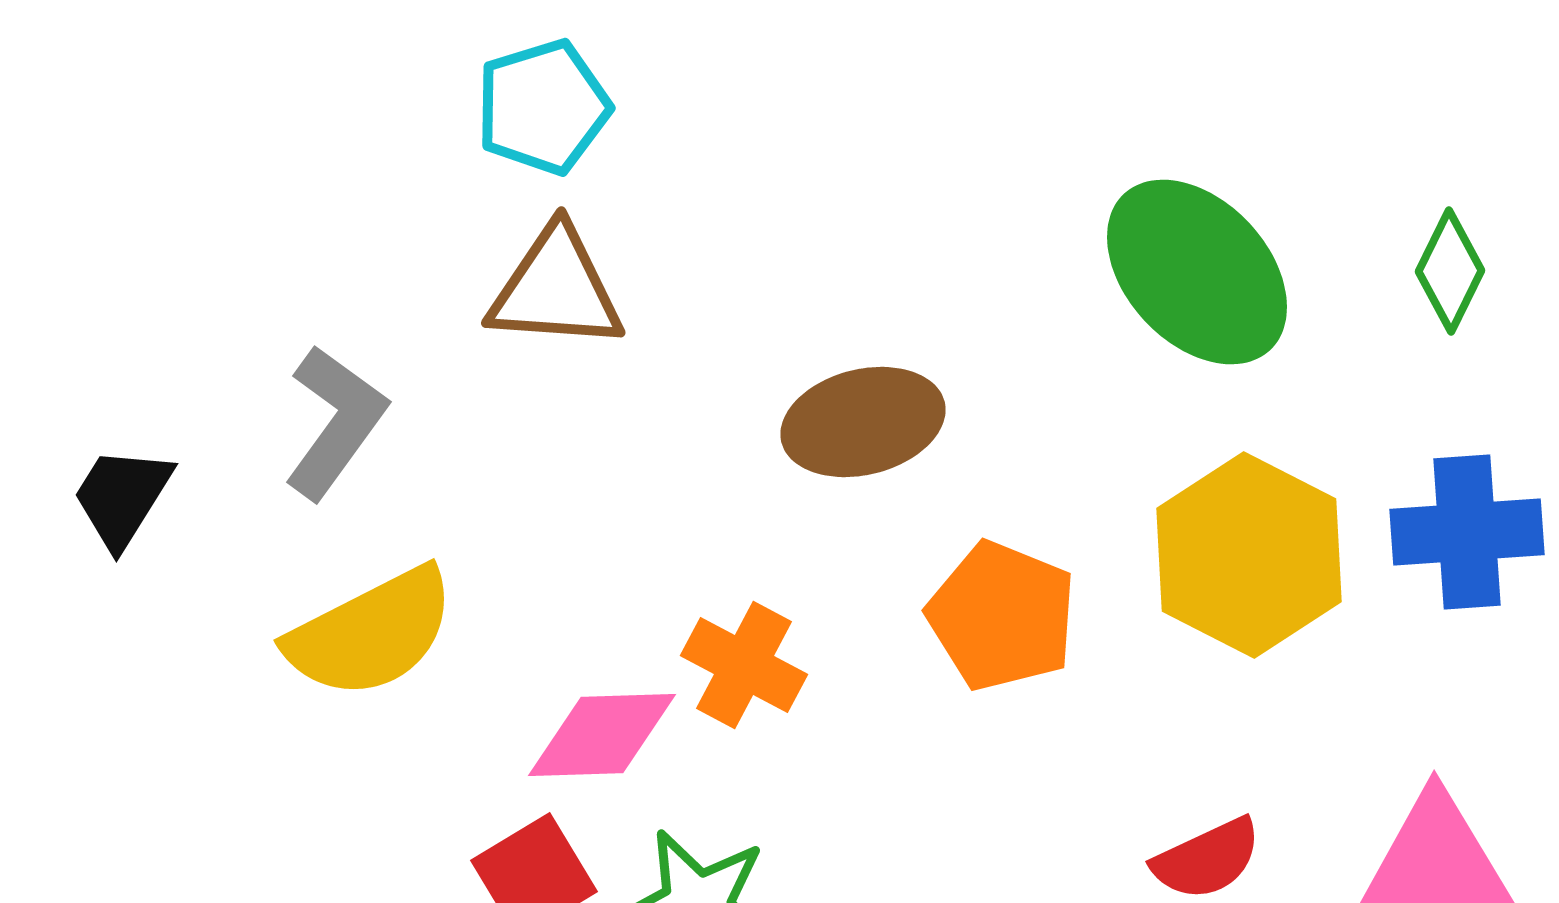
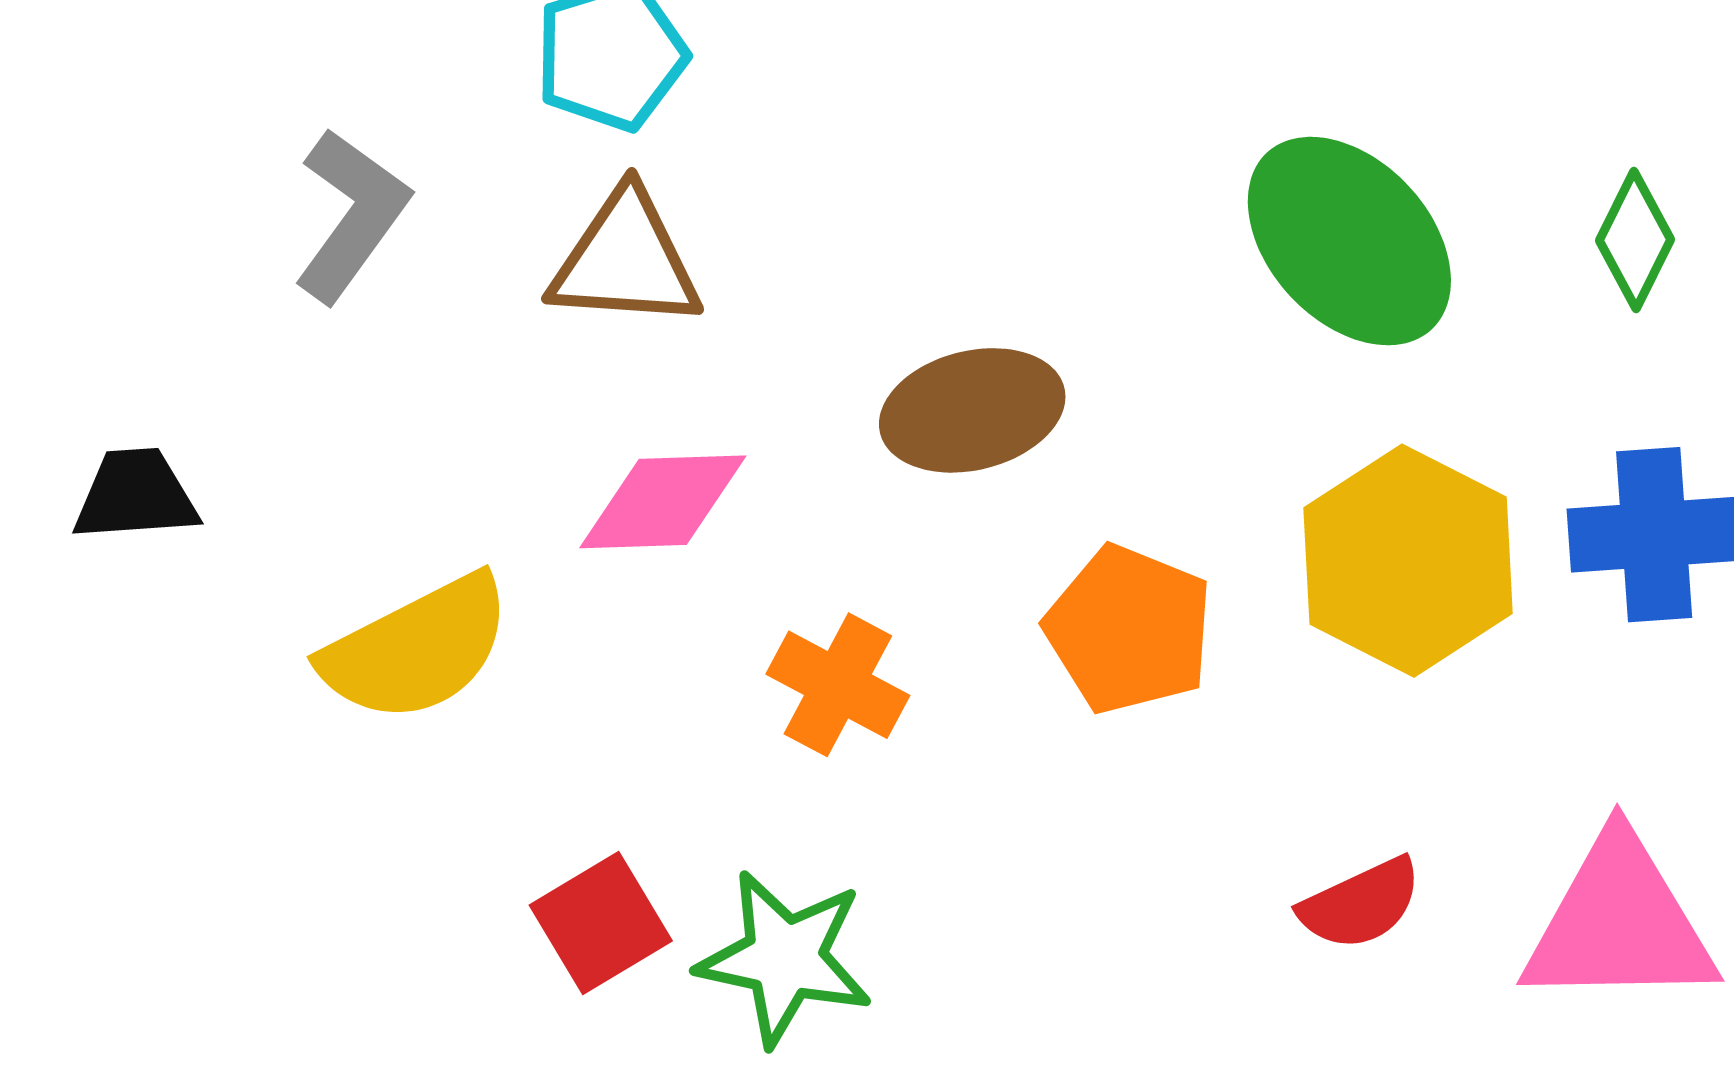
gray L-shape: (335, 422) -> (351, 215), moved
black trapezoid: (122, 497) -> (136, 495), turned 54
pink diamond: (602, 735) -> (663, 502), moved

